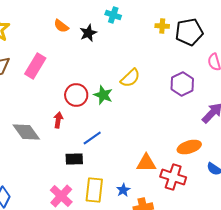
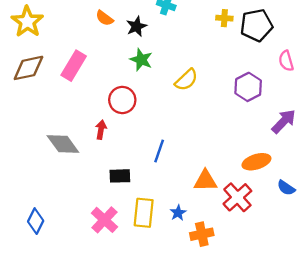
green star: (103, 95) -> (141, 60), moved
blue line: (92, 138) -> (159, 151), moved, turned -36
red cross: (173, 177) -> (237, 197), turned 30

